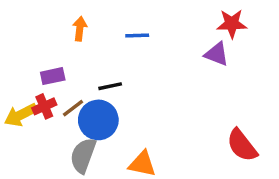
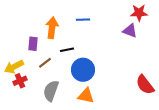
orange arrow: (80, 29) -> (52, 28), moved, size x1.5
purple rectangle: (53, 76) -> (33, 44), turned -72
red cross: (44, 106) -> (20, 81), moved
blue circle: (98, 120) -> (83, 70), moved

